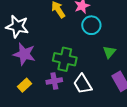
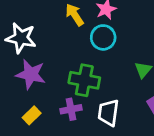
cyan circle: (91, 25) -> (103, 37), moved
white trapezoid: (83, 84) -> (108, 113), turned 40

